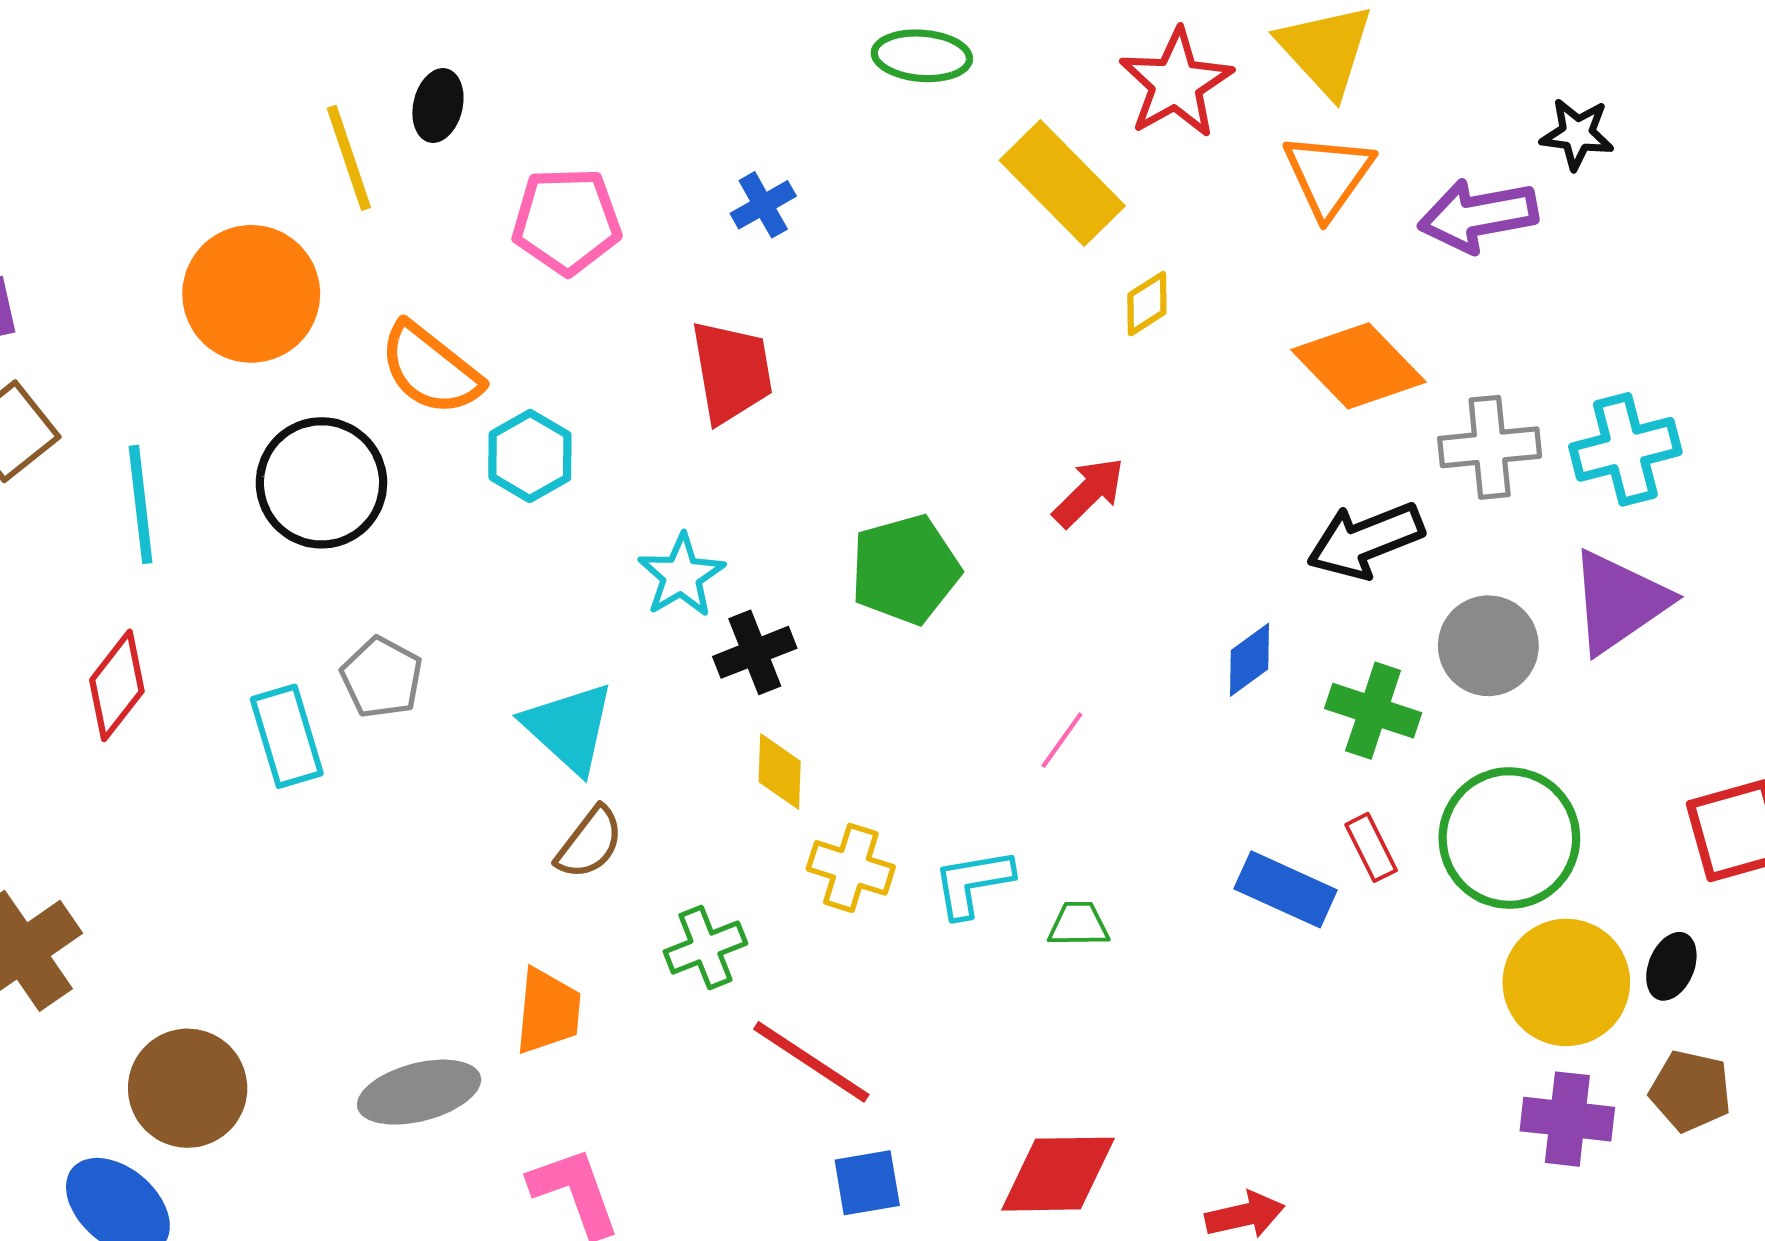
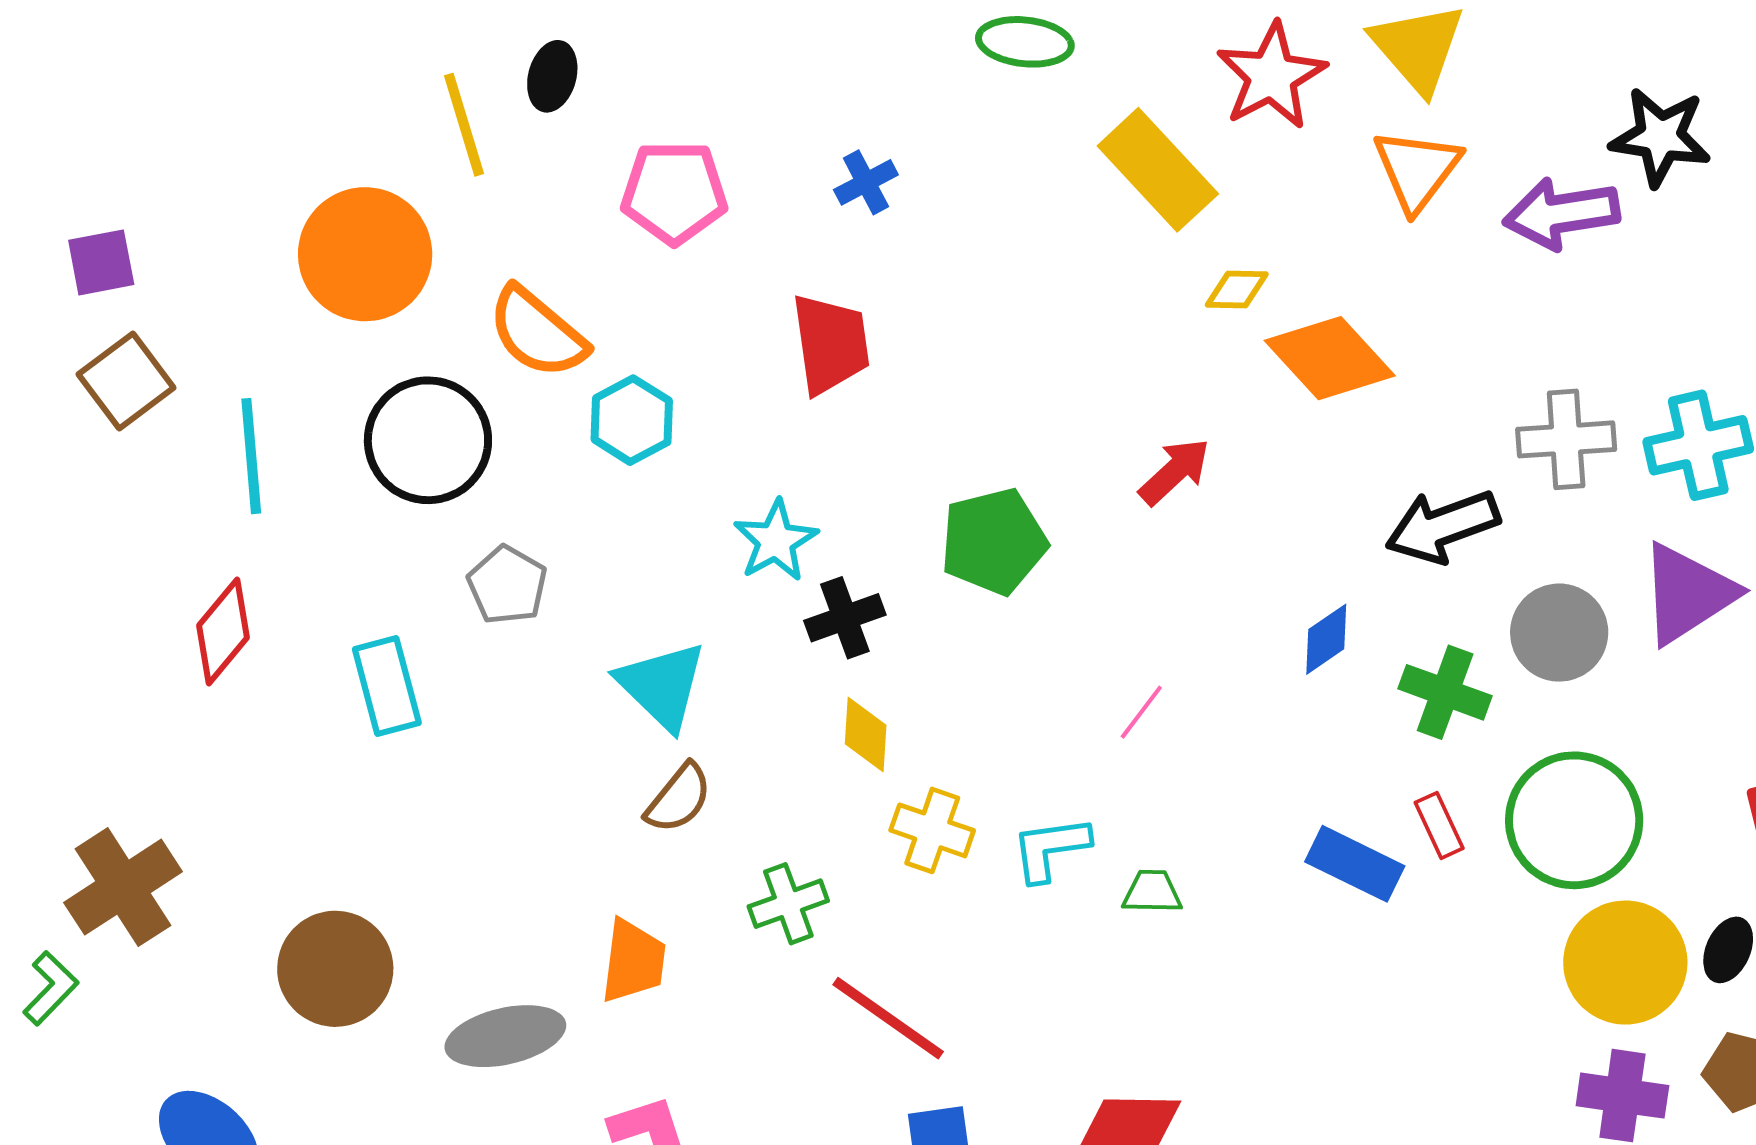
black star: (1577, 134) -> (1660, 137), size x1.4
yellow diamond: (1147, 304) -> (1237, 290), turned 32
orange diamond: (1358, 366) -> (1330, 358), moved
gray pentagon: (382, 677) -> (507, 585), moved
brown circle: (188, 1088) -> (335, 969), moved

